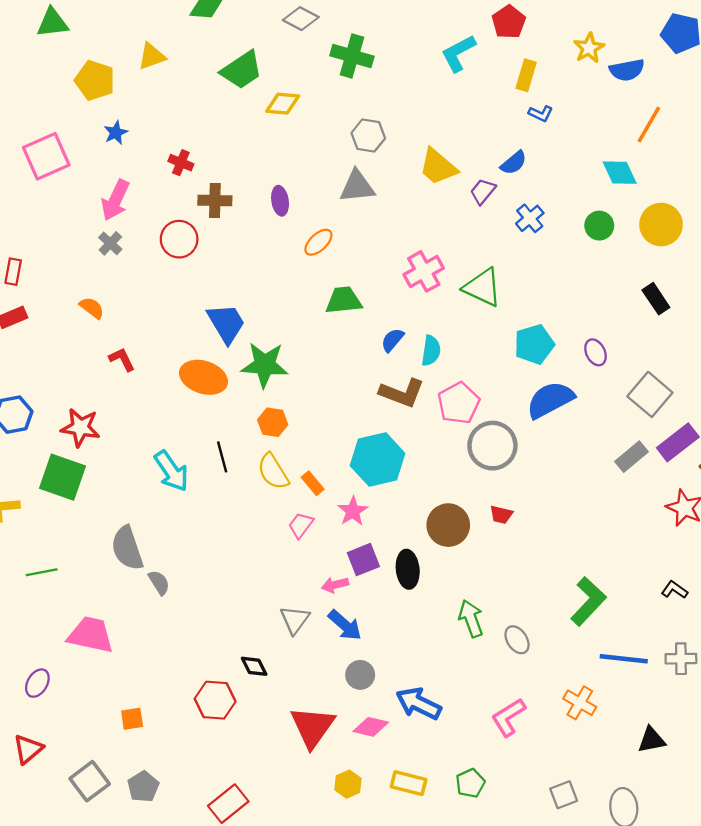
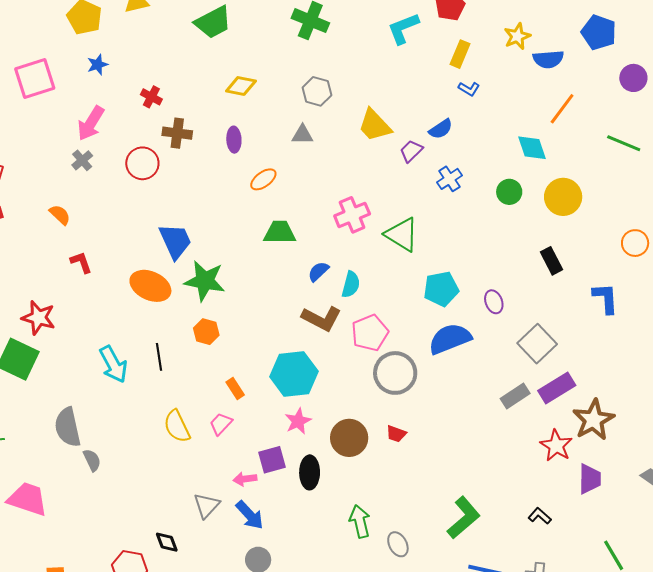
yellow diamond: (283, 104) -> (241, 86), moved
gray triangle: (357, 187) -> (302, 135), size x0.7
yellow semicircle: (273, 471) -> (177, 426), moved
pink star: (353, 511) -> (298, 421), moved

